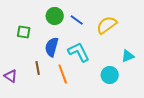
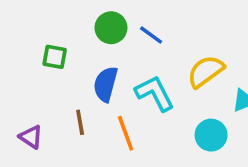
yellow semicircle: (107, 25) -> (206, 71), moved

